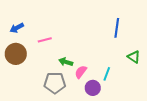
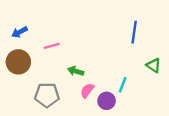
pink semicircle: (81, 72) -> (87, 91), moved
gray pentagon: (55, 83) -> (47, 95), moved

